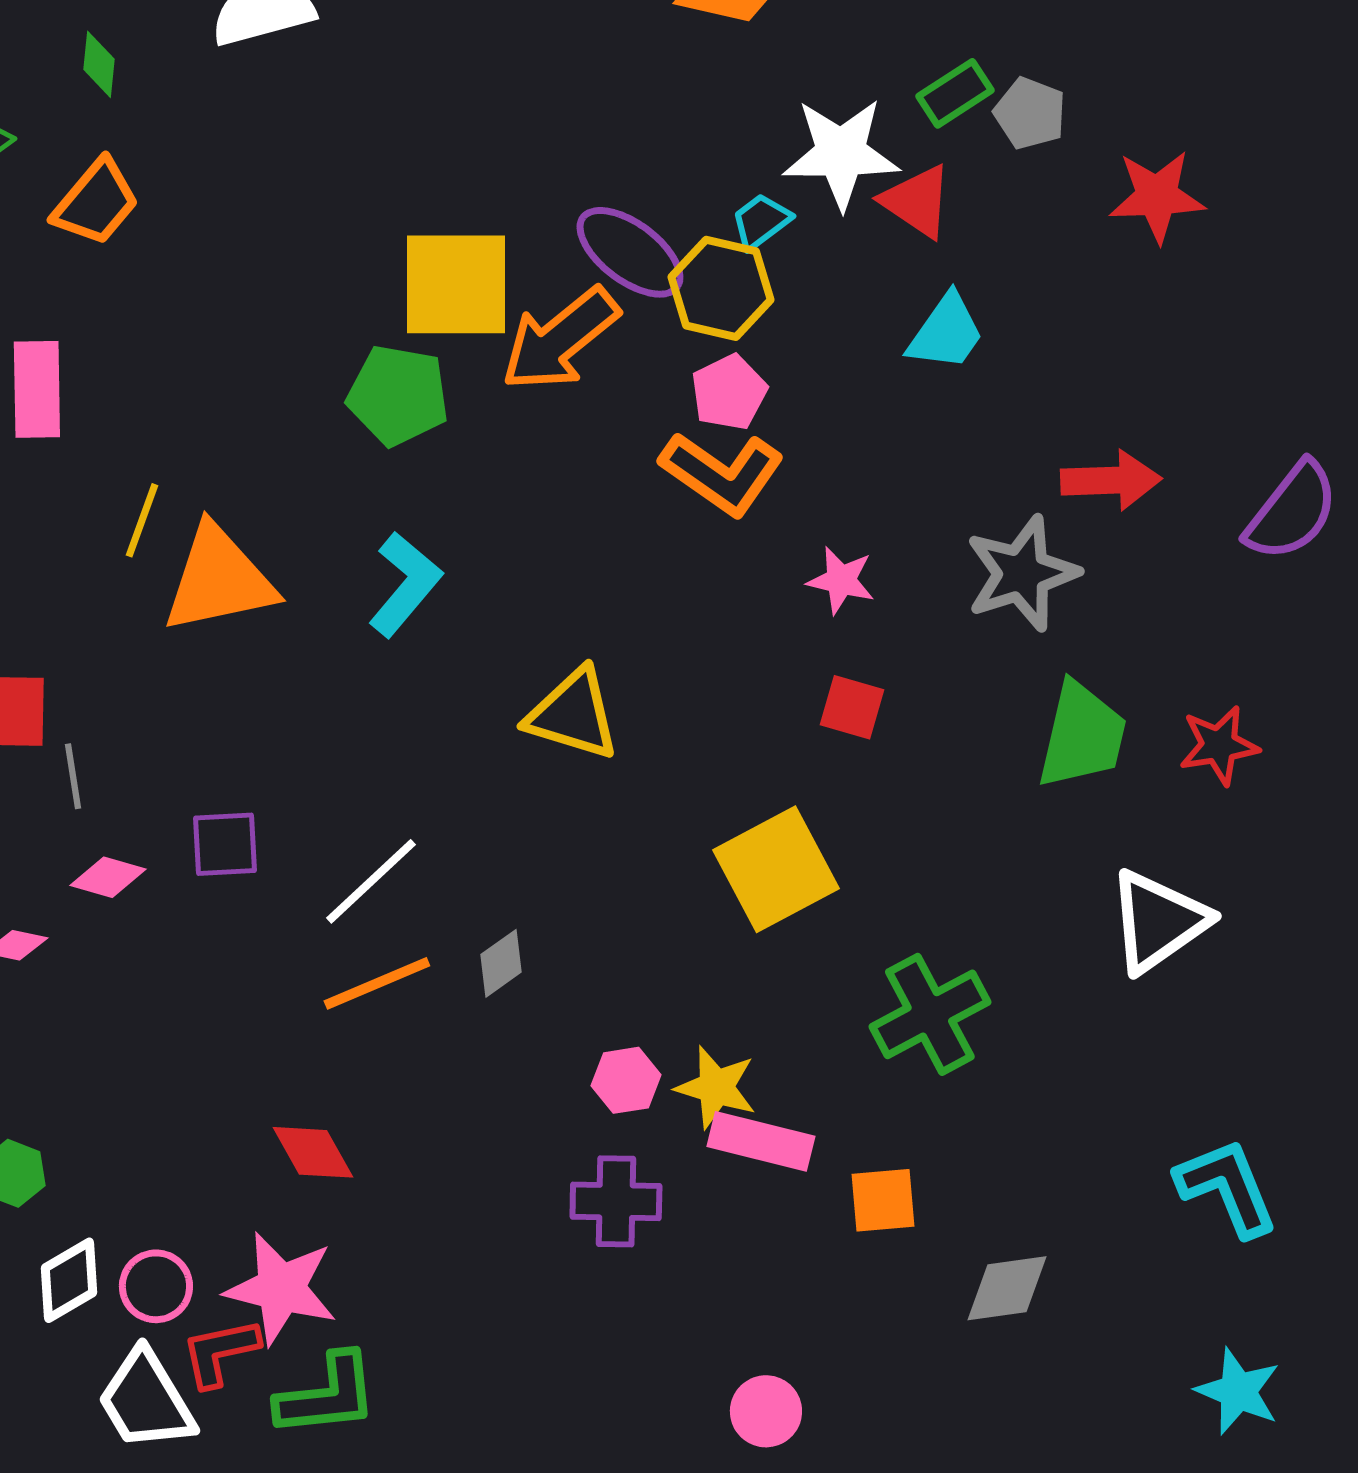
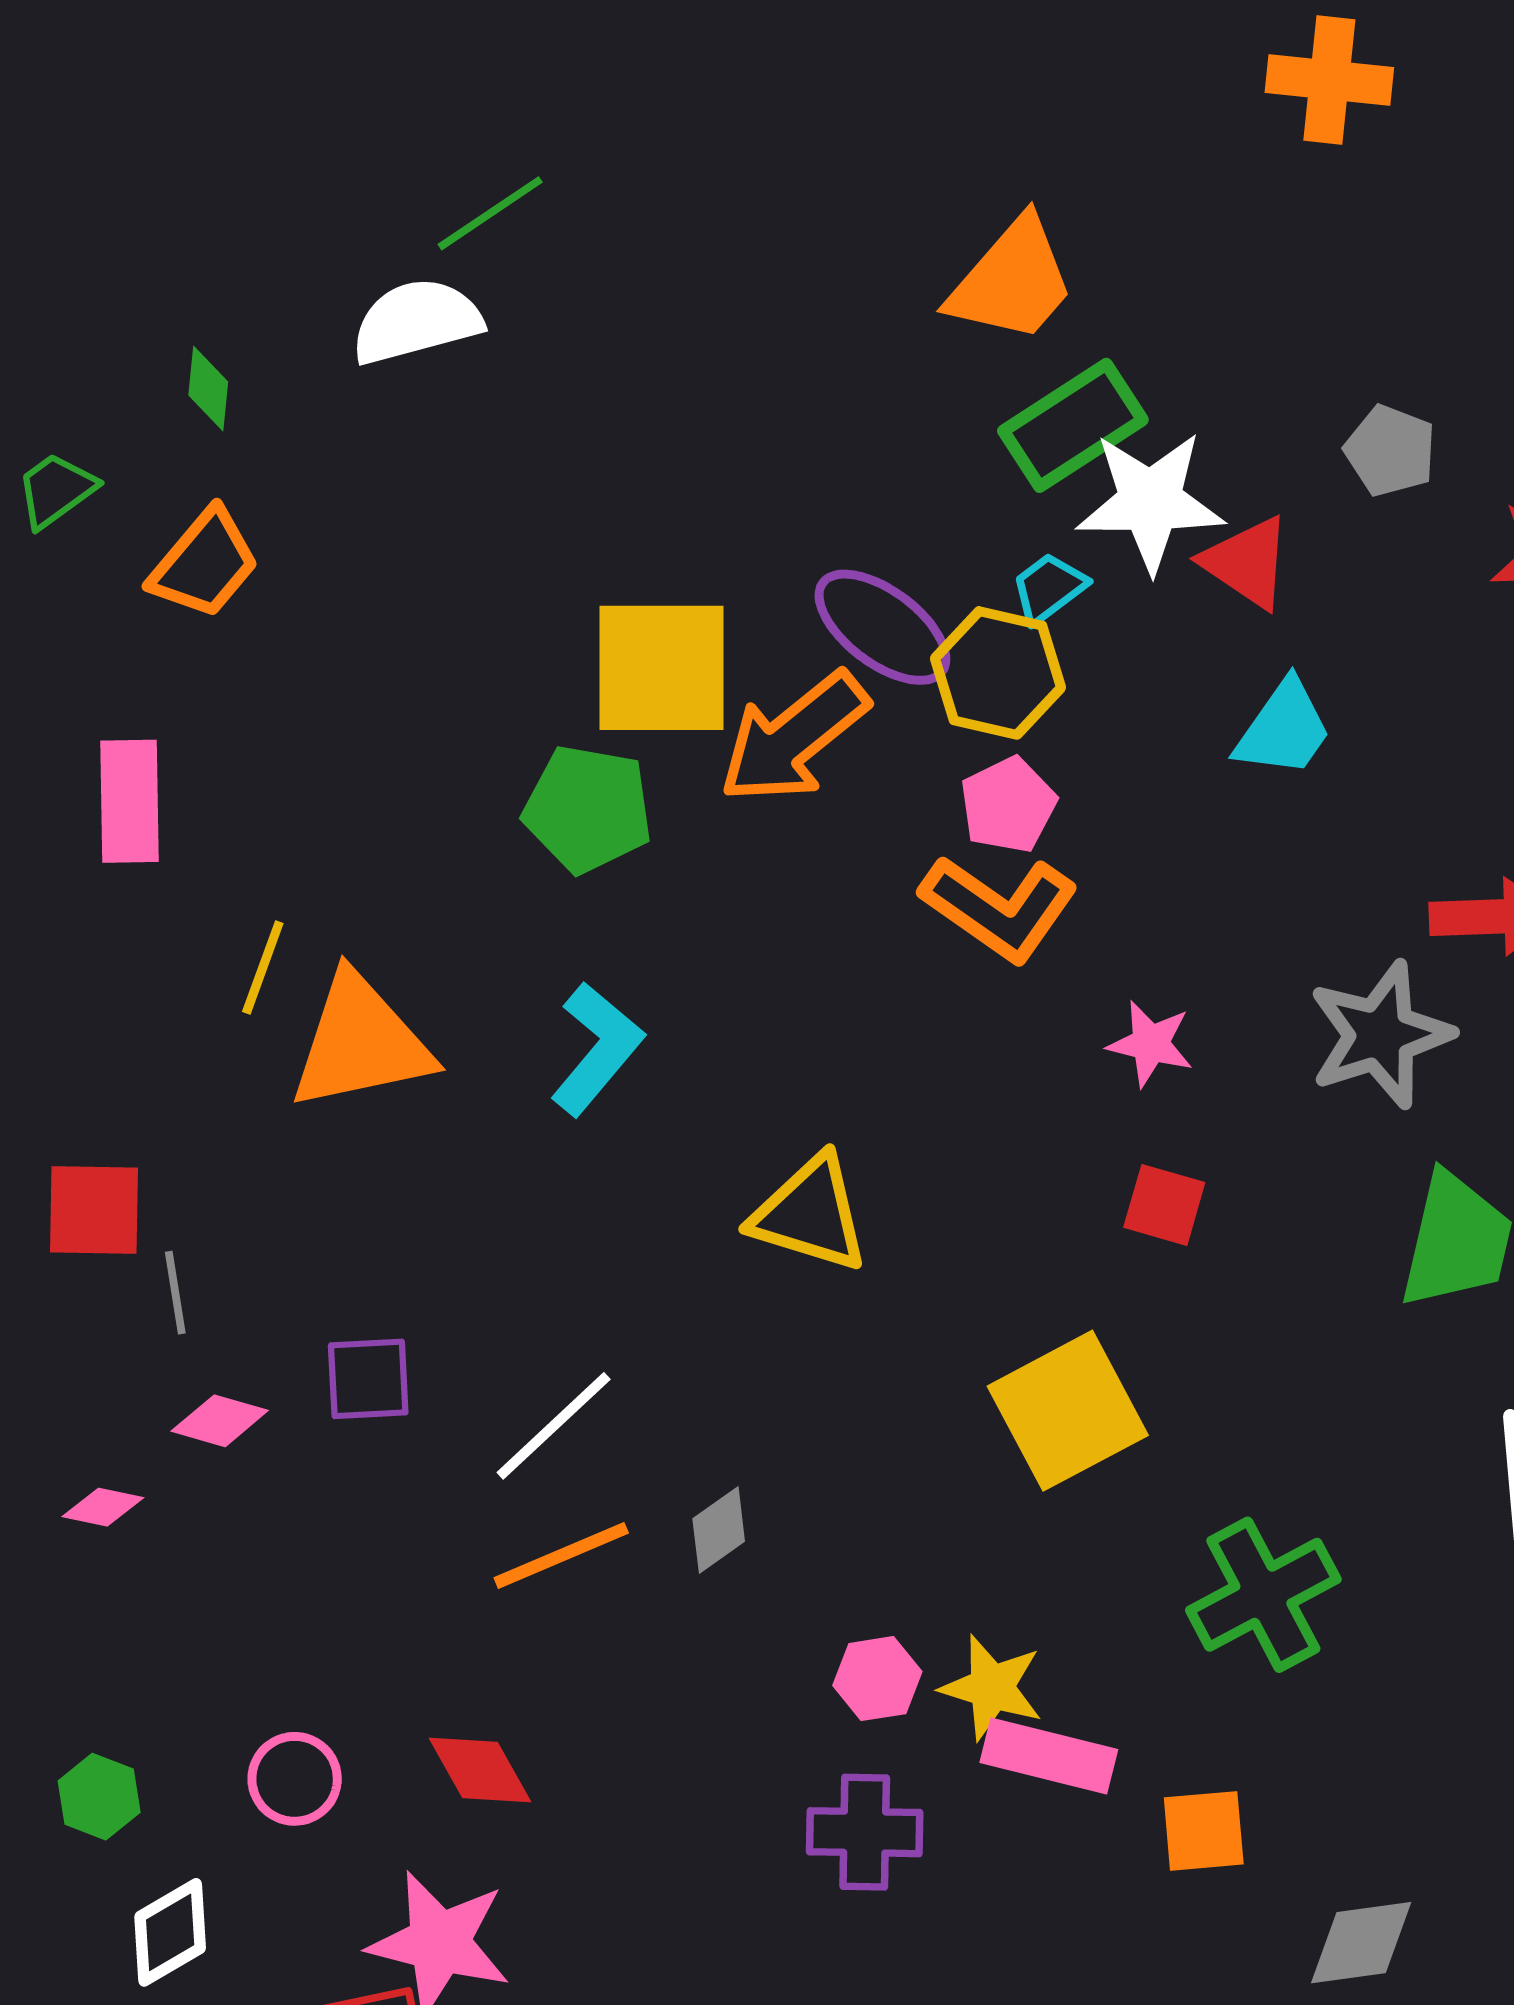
green rectangle: (955, 93) -> (1073, 425), moved, size x1.5
pink circle: (156, 1286) -> (295, 1779), moved

